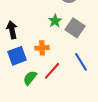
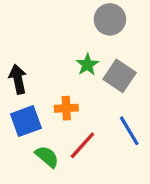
green semicircle: (30, 78) -> (47, 157), turned 91

